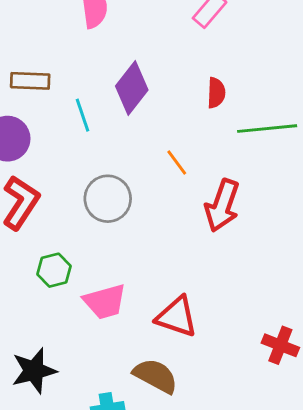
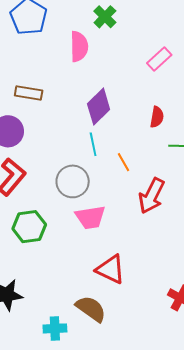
cyan line: (83, 115) -> (93, 144), moved
green hexagon: (54, 270) -> (29, 227), size x1.4
pink trapezoid: (105, 302) -> (90, 217), moved

